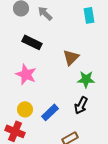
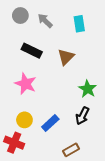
cyan rectangle: (89, 15) -> (79, 24), moved
brown triangle: (71, 57) -> (66, 57), moved
green star: (86, 79) -> (88, 89), turned 30

